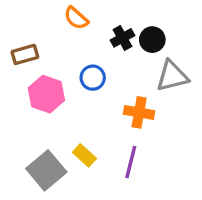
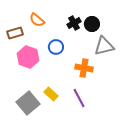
orange semicircle: (76, 18) -> (37, 20), moved
purple line: (131, 162) -> (79, 98), turned -42

